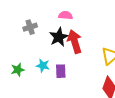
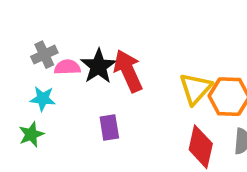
pink semicircle: (66, 15) -> (67, 67), moved
cyan star: (43, 66) -> (43, 99), moved

